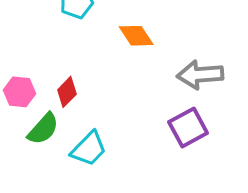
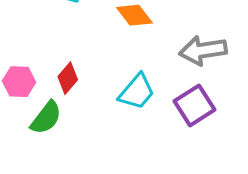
cyan trapezoid: (89, 149) -> (137, 92), moved

